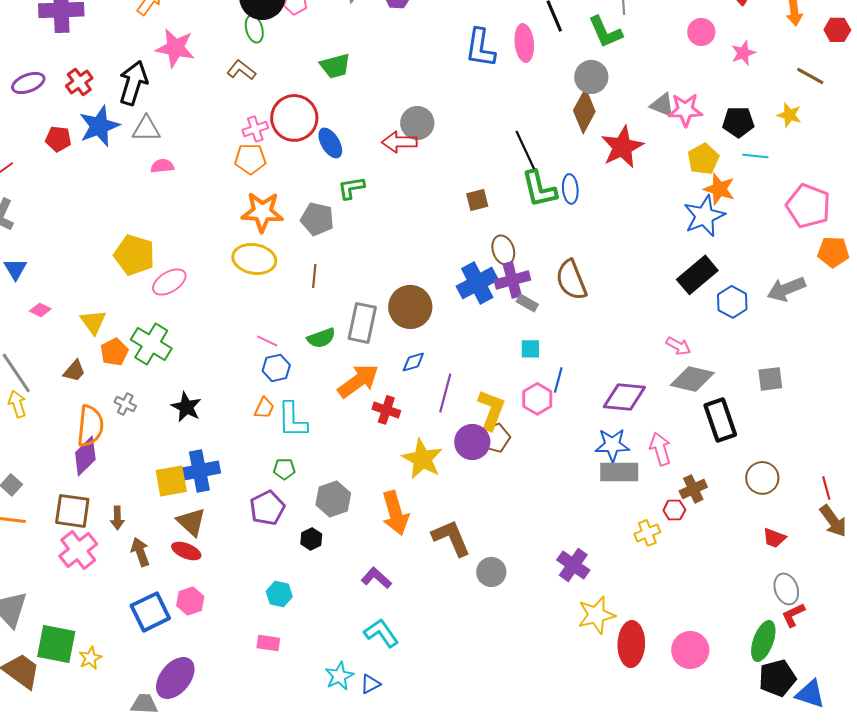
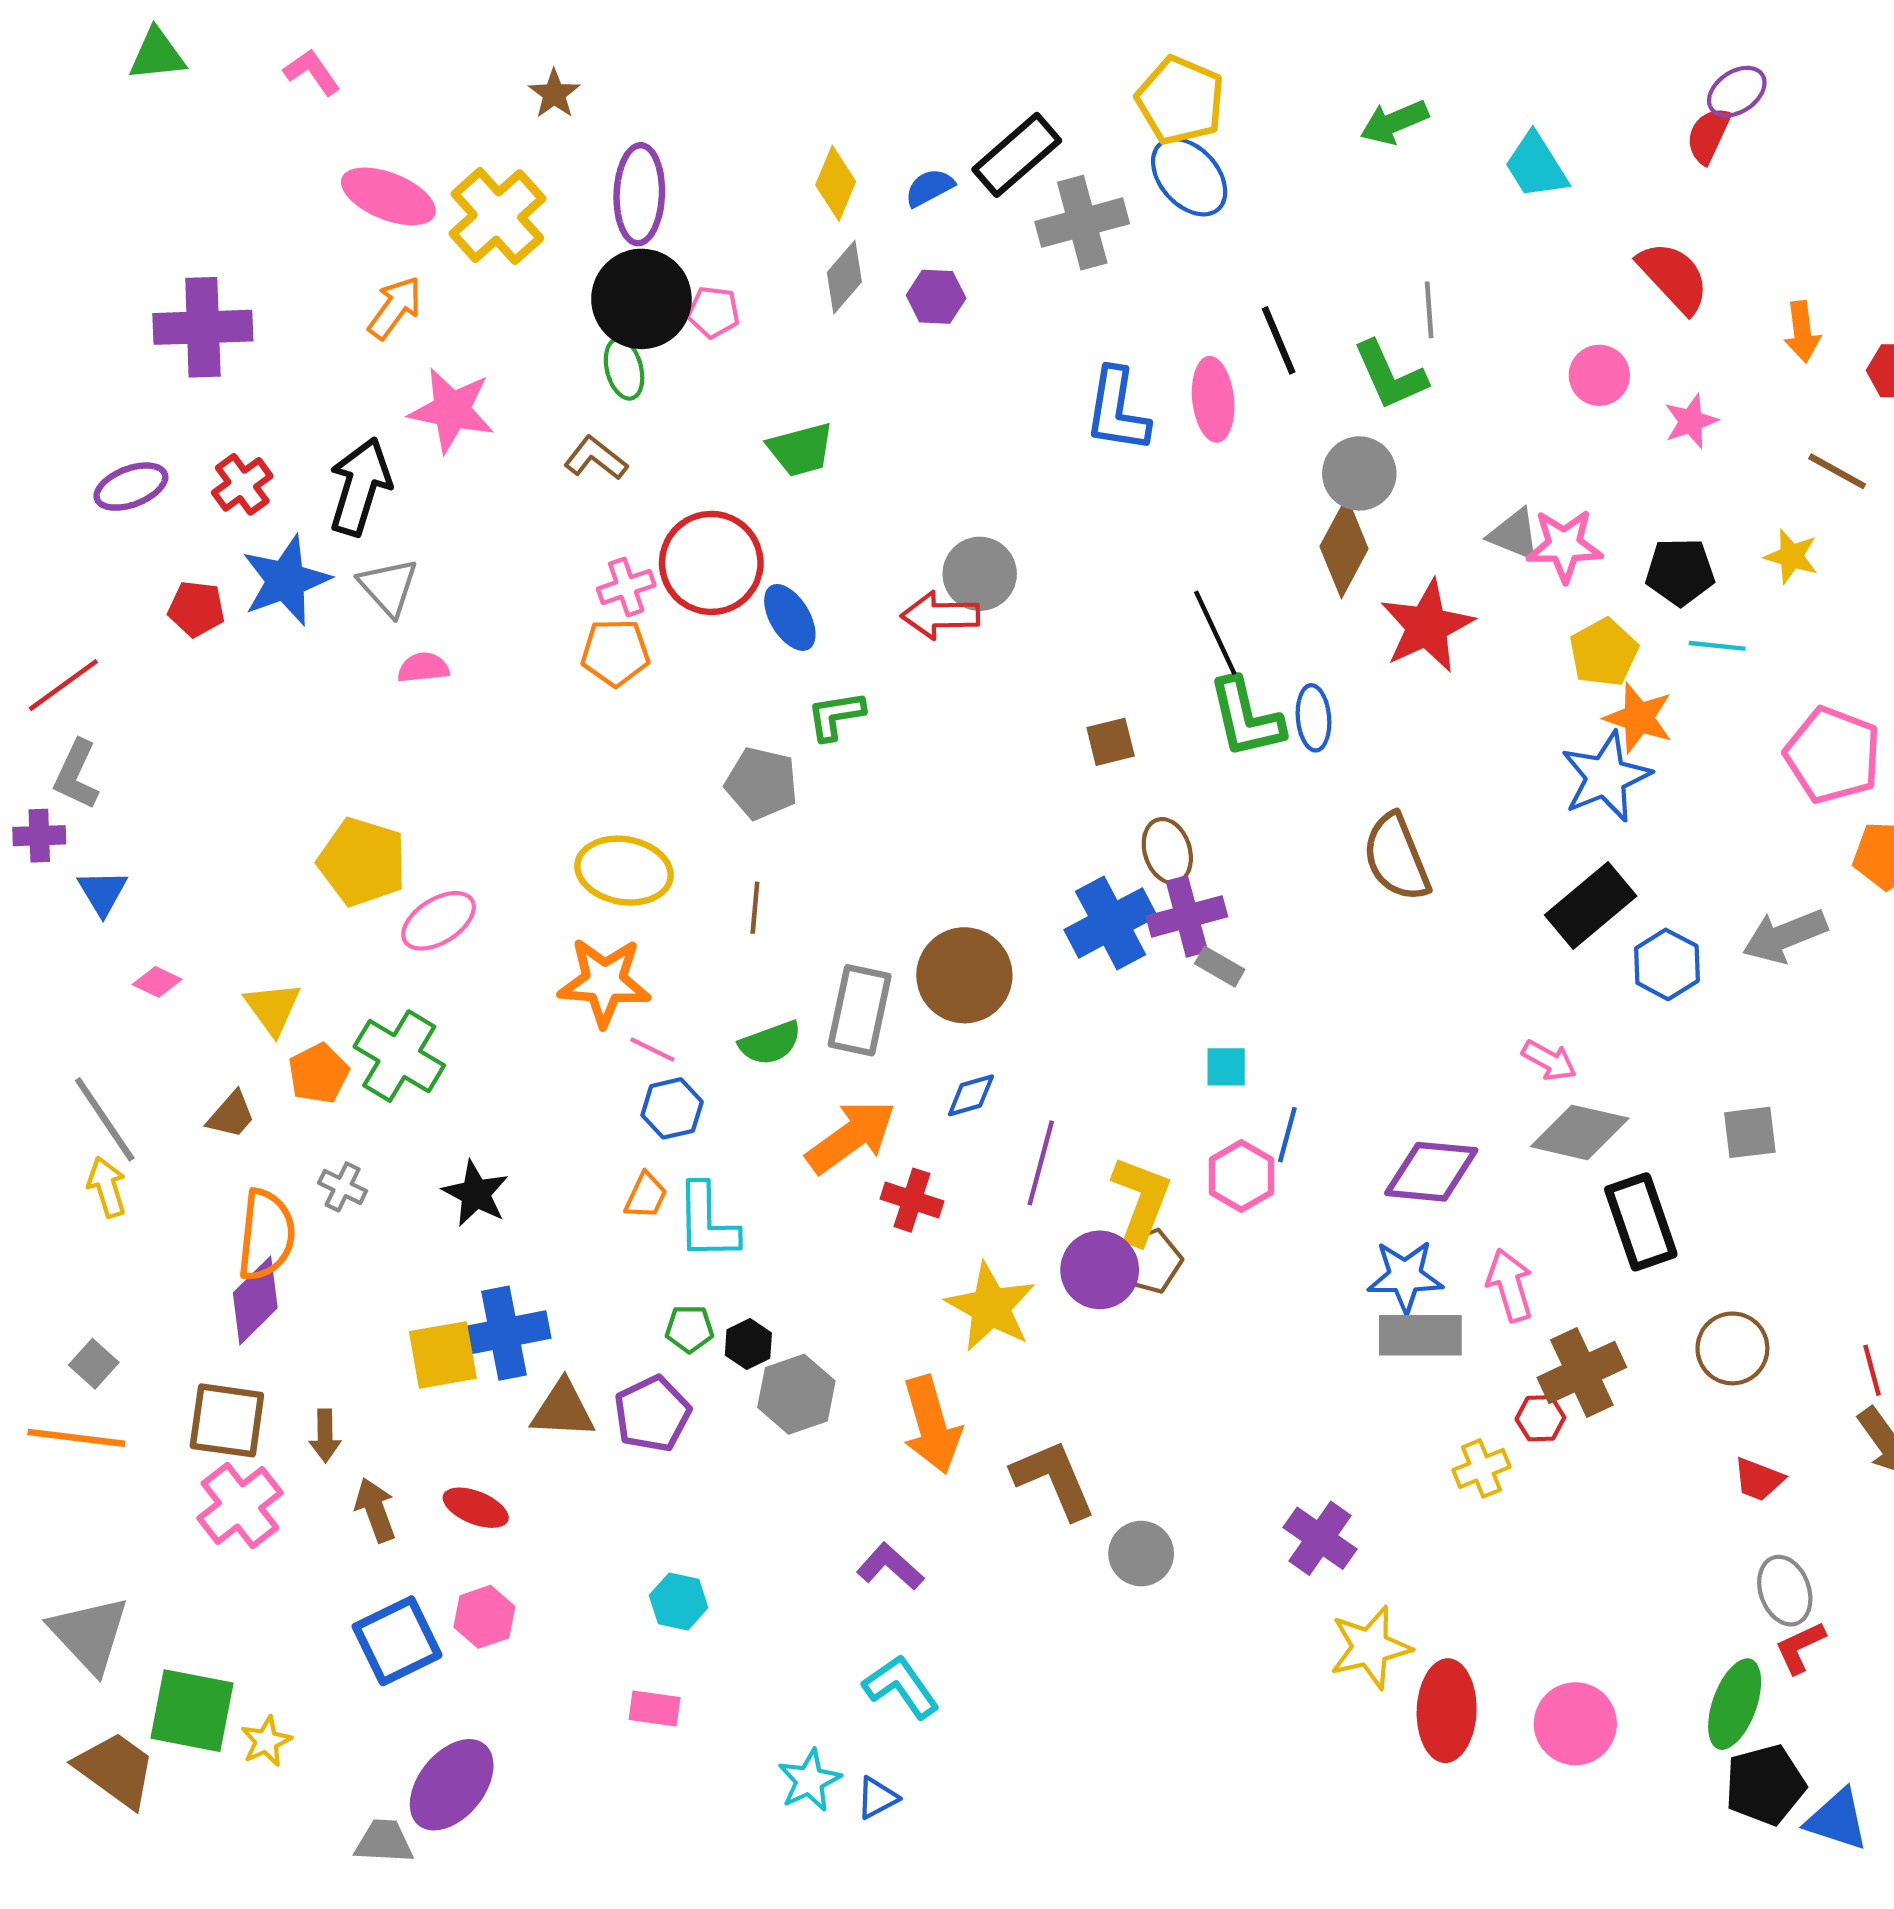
gray triangle: (146, 129) -> (388, 587), turned 48
orange star: (262, 212) -> (604, 982), moved
brown semicircle: (571, 280) -> (1396, 857), moved
brown cross: (693, 489) -> (1582, 1372), size x1.4
brown triangle: (191, 522) -> (563, 1410), moved, turned -40
black hexagon: (311, 539) -> (748, 1344), moved

